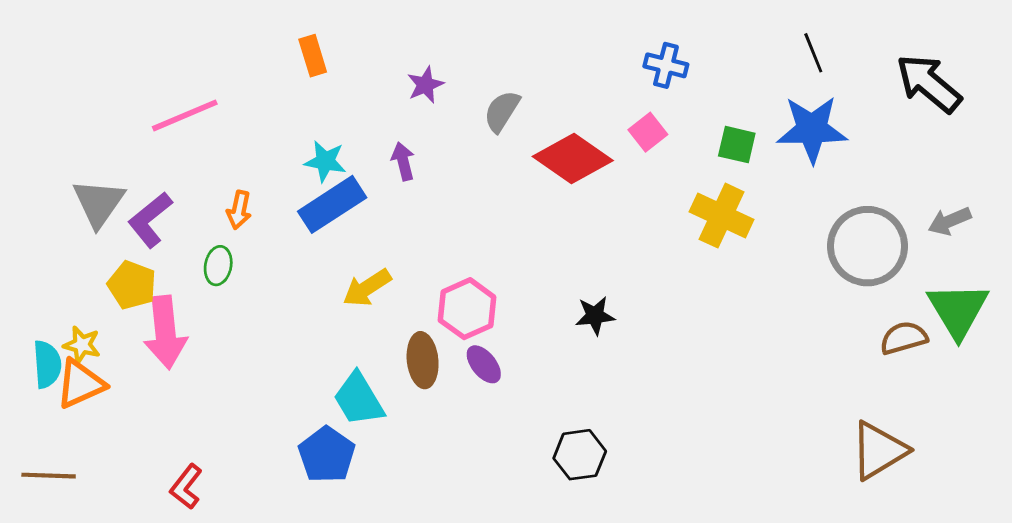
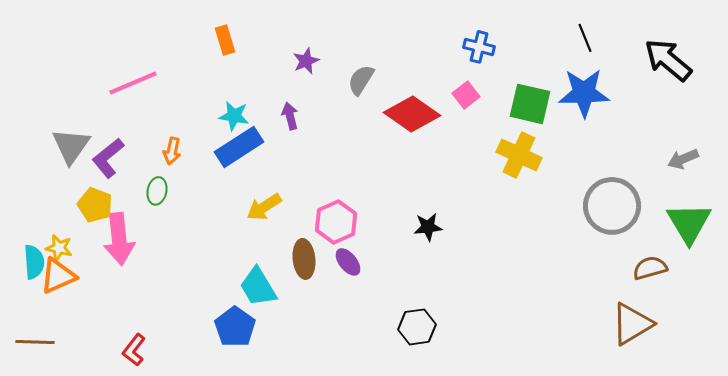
green square: (737, 145) -> (530, 104), size x1.5
gray circle: (868, 246) -> (612, 206), moved
brown semicircle: (904, 338) -> (650, 268), moved

